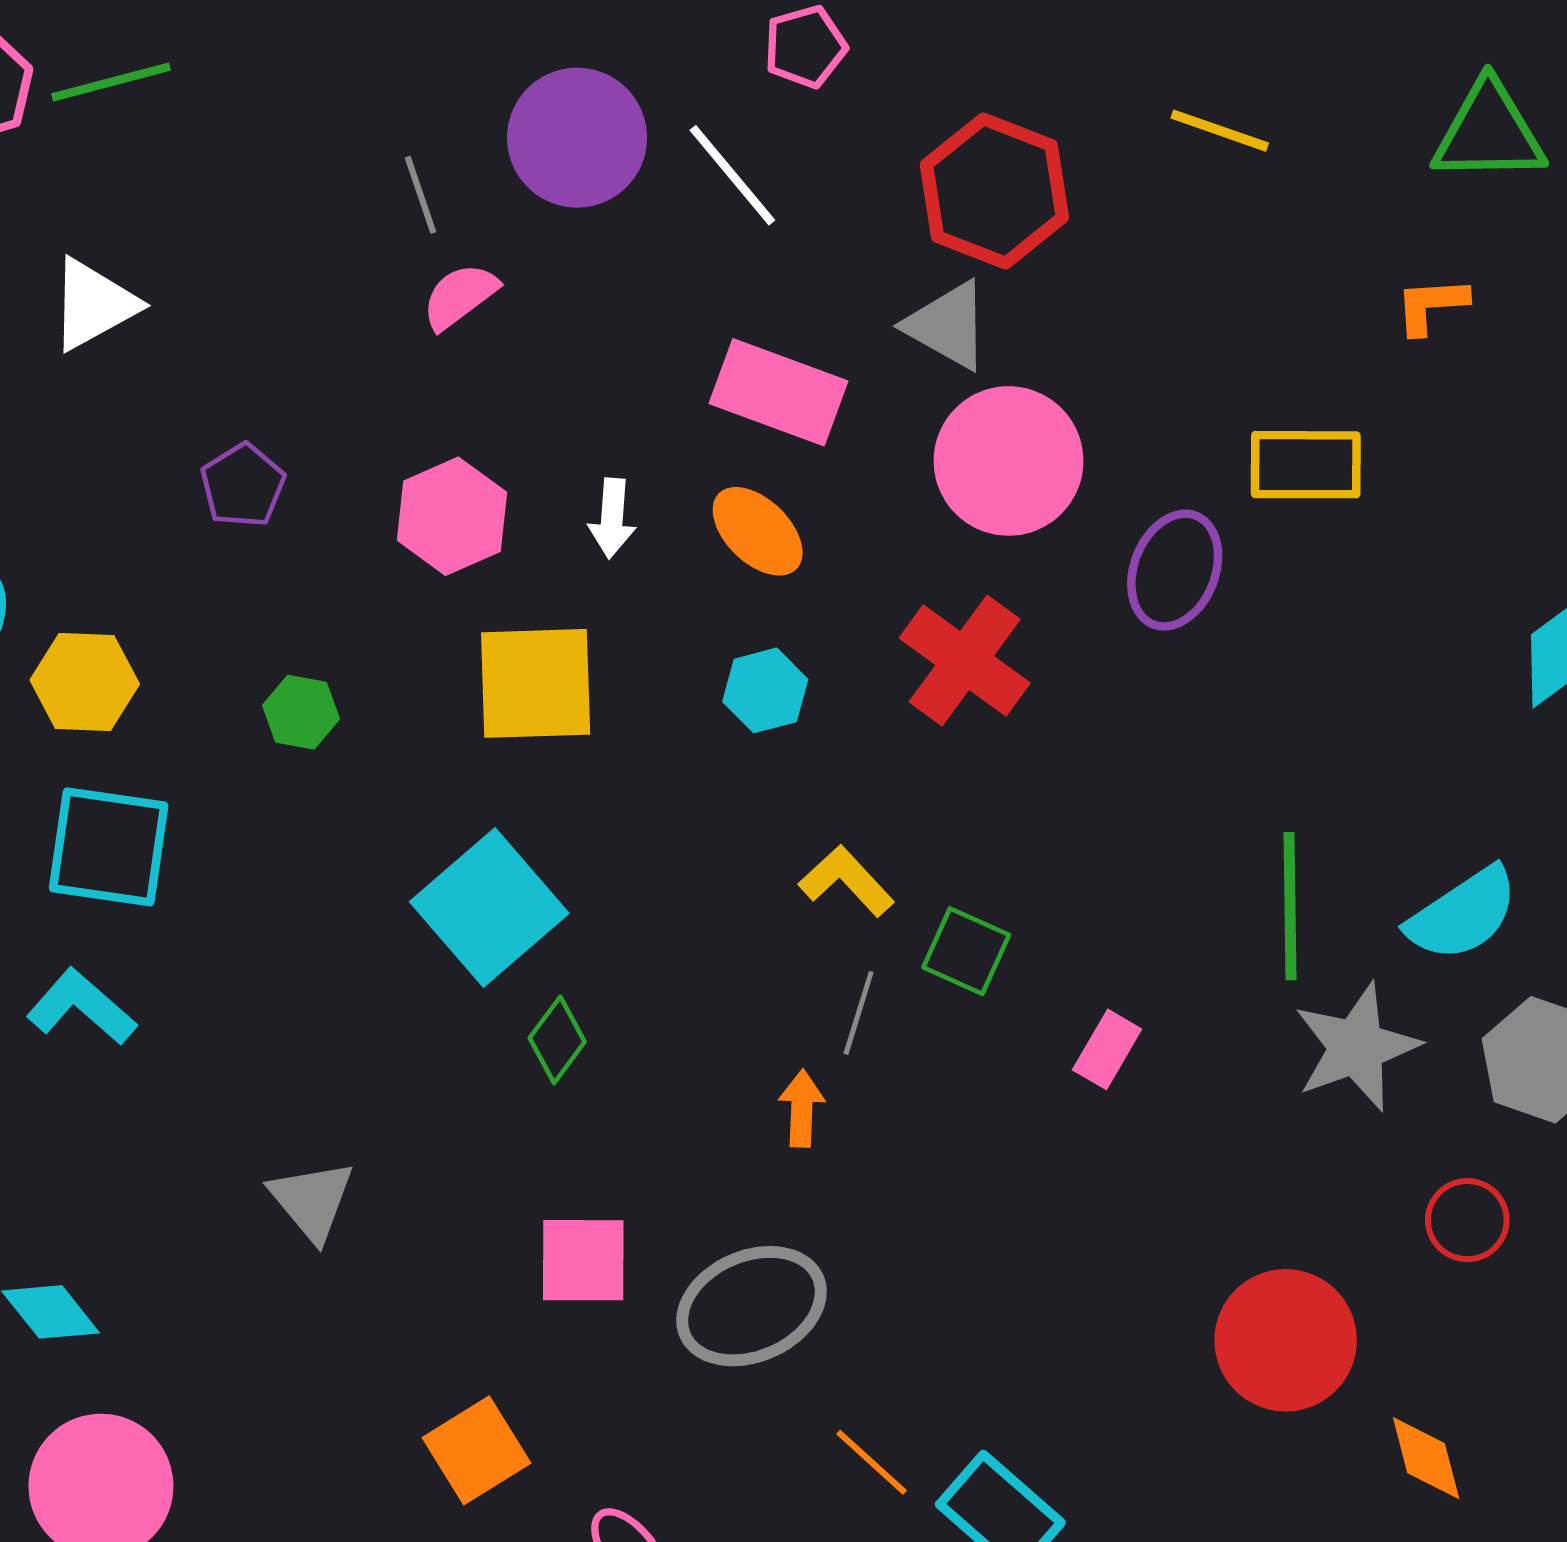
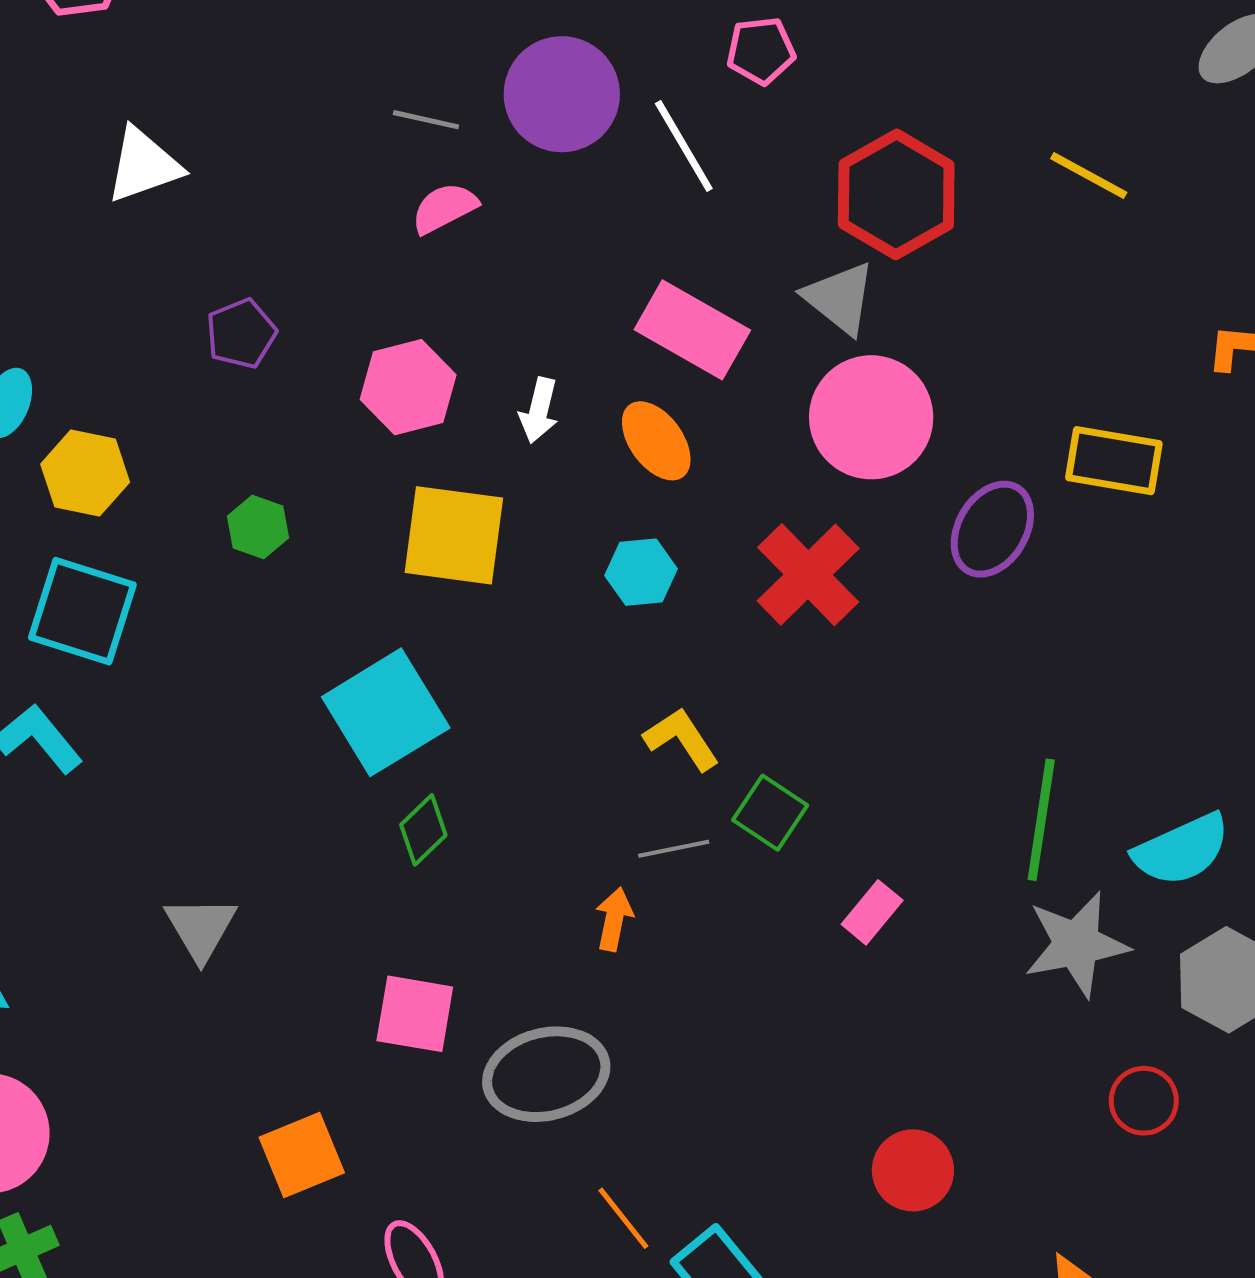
gray line: (420, 195) -> (426, 120), turned -68
gray line: (859, 1013) -> (674, 849), turned 52
red circle: (1286, 1340) -> (913, 1170), moved, size x0.7

